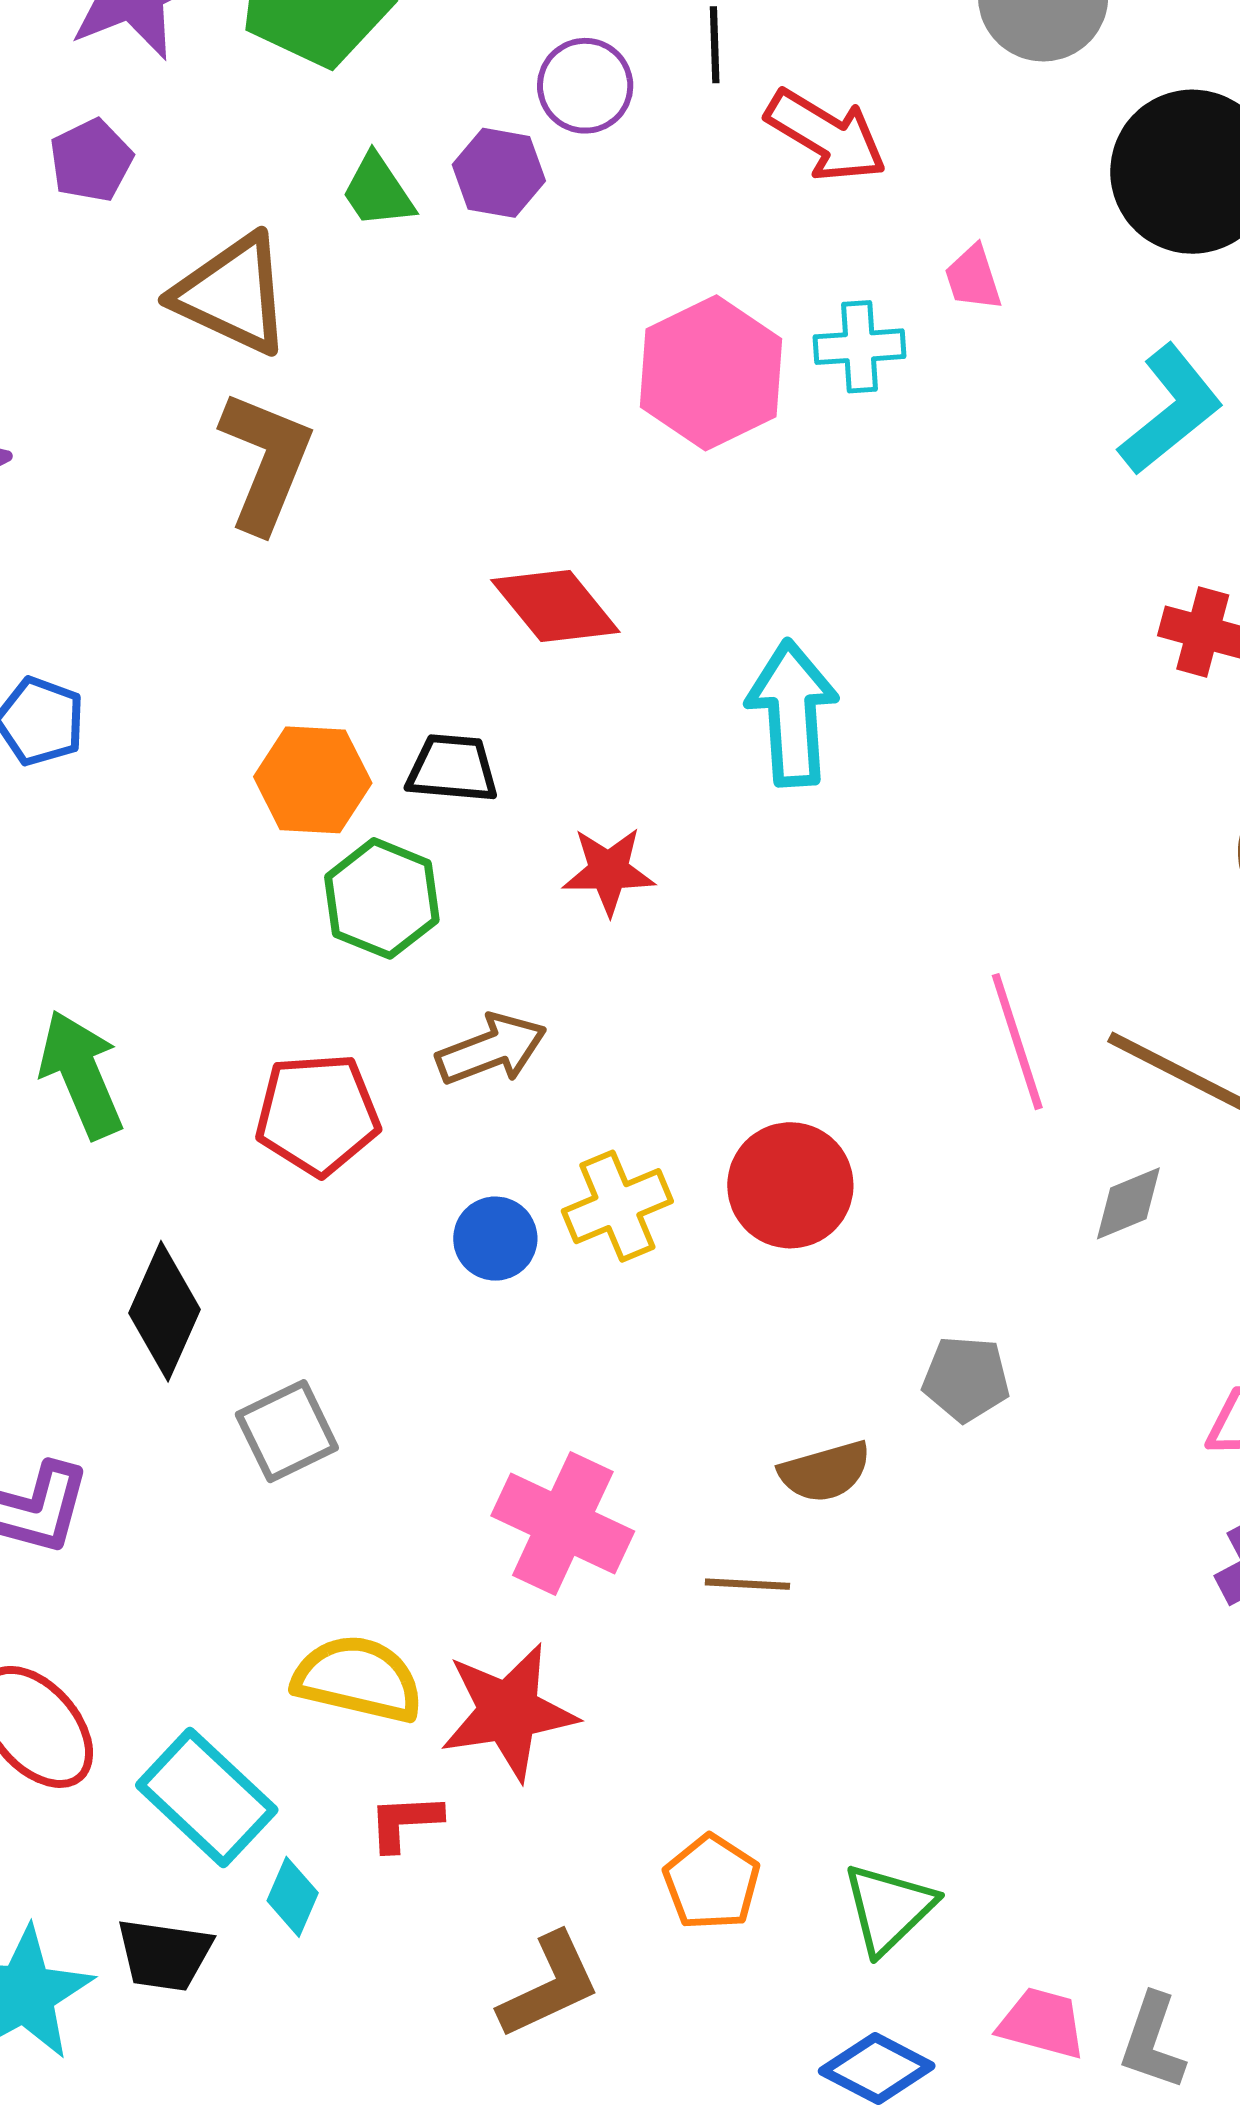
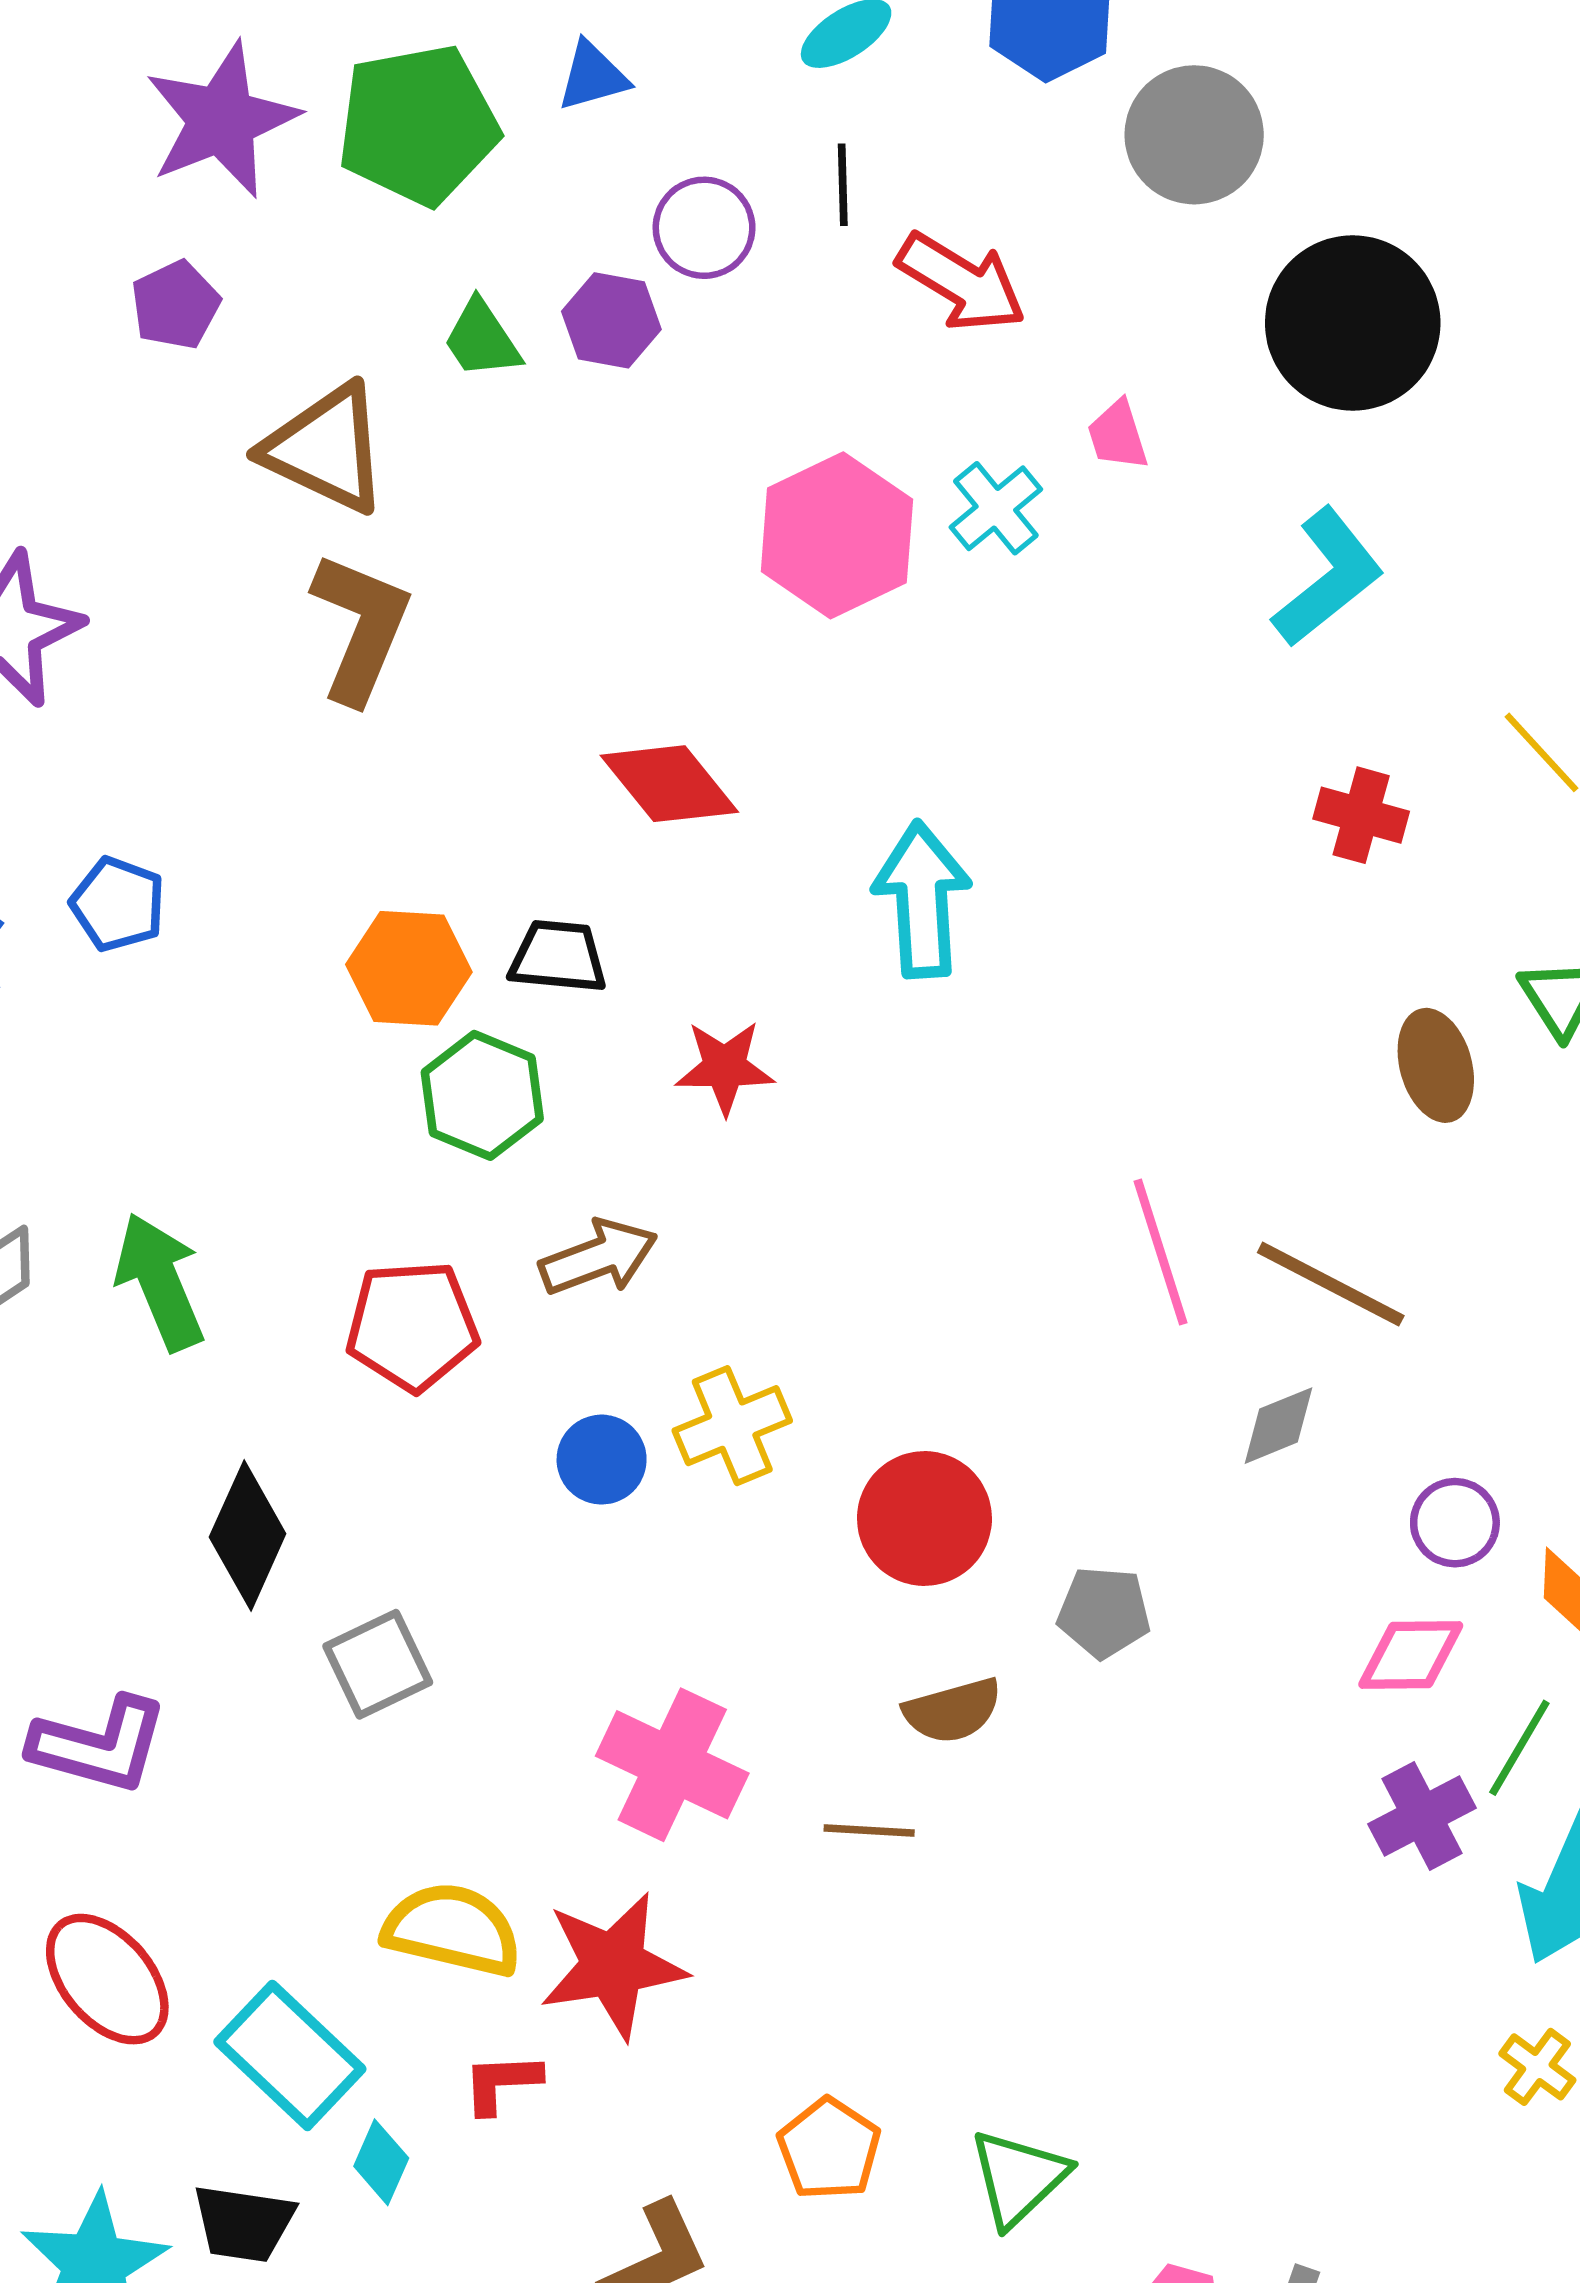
cyan cross: (860, 347) -> (996, 508), turned -36
red circle: (790, 1185) -> (924, 1519), moved

